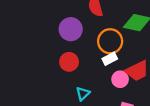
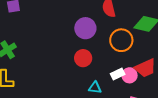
white rectangle: (110, 59) -> (118, 74), moved
cyan triangle: (83, 94) -> (95, 88), turned 48

